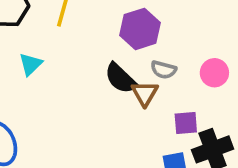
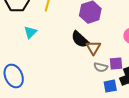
gray semicircle: (164, 70) -> (101, 67), moved

